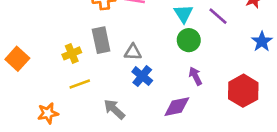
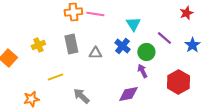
purple line: (218, 16) -> (164, 38), moved
green circle: (189, 40) -> (146, 52), moved
yellow cross: (72, 53) -> (38, 45), moved
blue cross: (142, 76) -> (122, 46), moved

